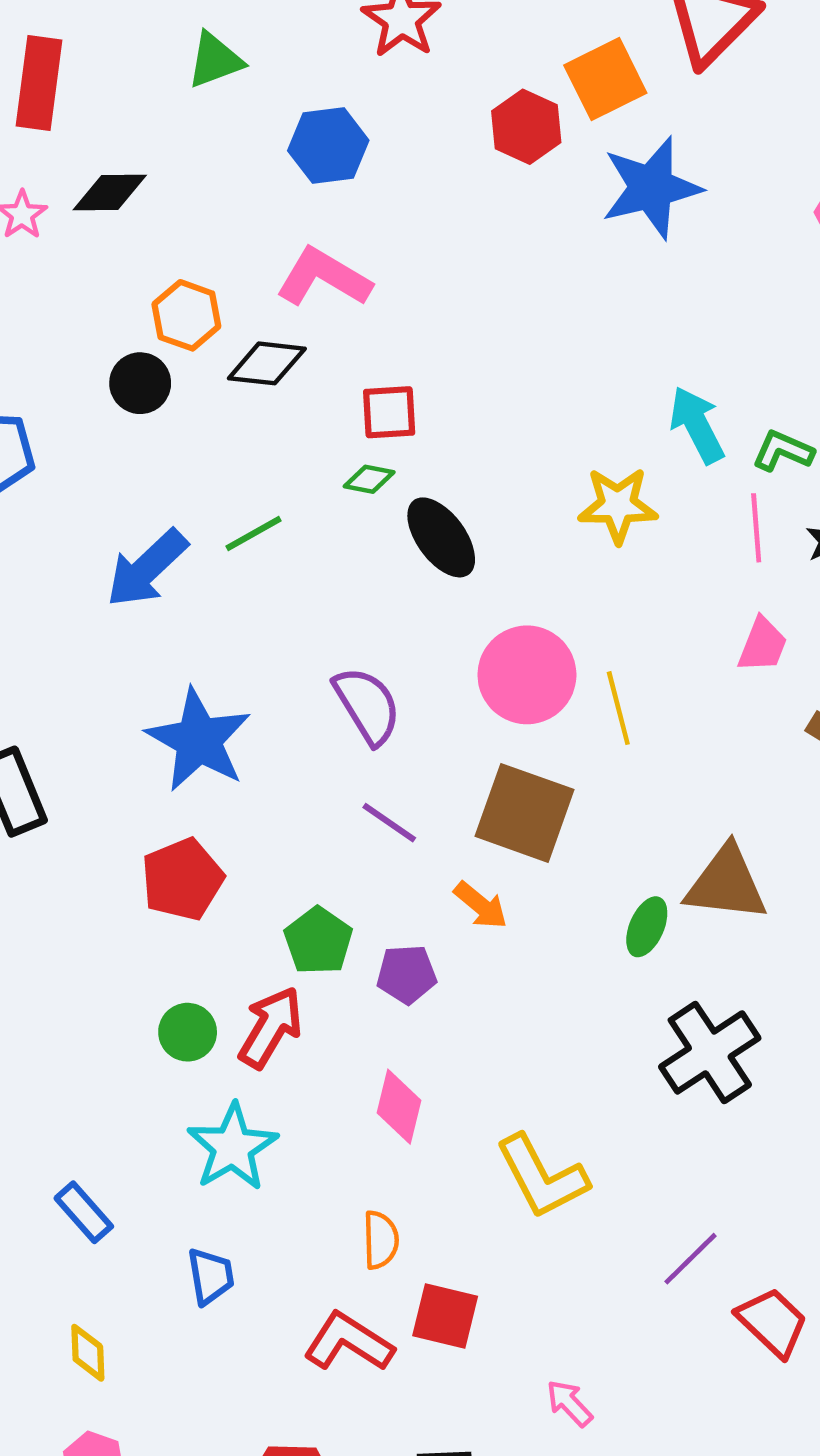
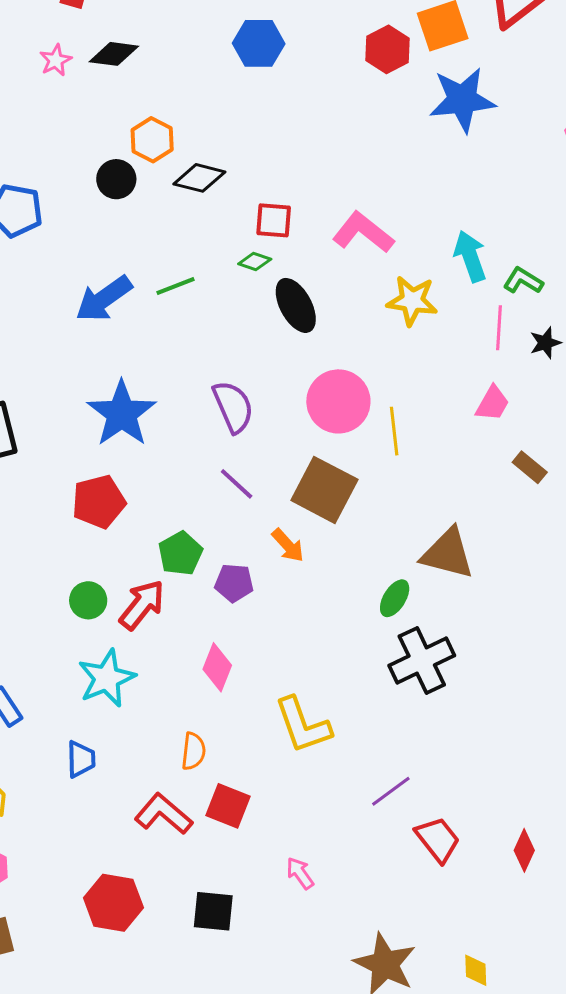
pink L-shape: (324, 278) -> (363, 232), moved
green ellipse: (647, 927) -> (395, 598), moved

